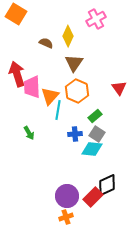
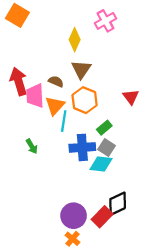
brown semicircle: (46, 43) -> (56, 81), moved
blue cross: (75, 134) -> (82, 147), size x1.6
orange cross: (66, 217) -> (72, 239), turned -32

